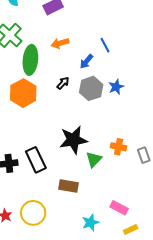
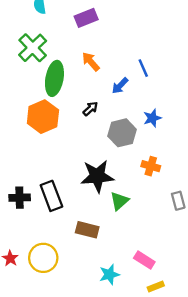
orange arrow: (60, 43) -> (91, 62), turned 60
gray hexagon: (91, 88) -> (122, 133), moved
orange cross: (119, 147) -> (151, 166), moved

